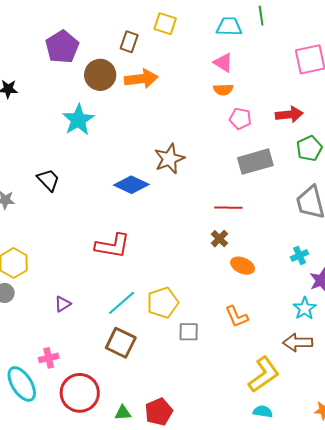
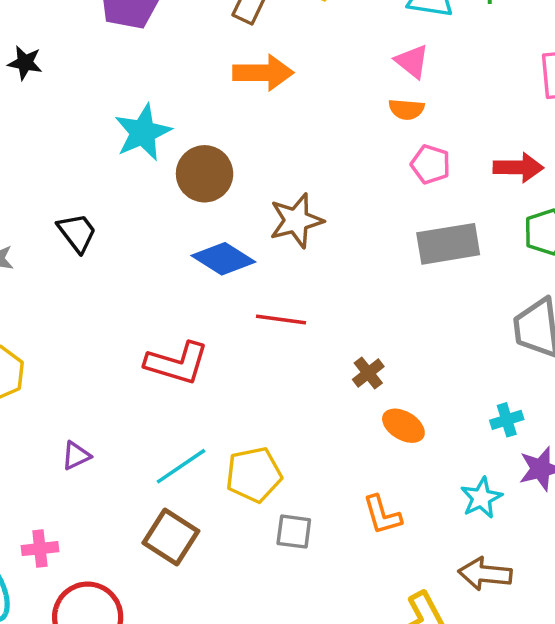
brown circle: (100, 75) -> (205, 174), moved
red line: (228, 208) -> (281, 320), moved
cyan star: (305, 308) -> (481, 498), moved

